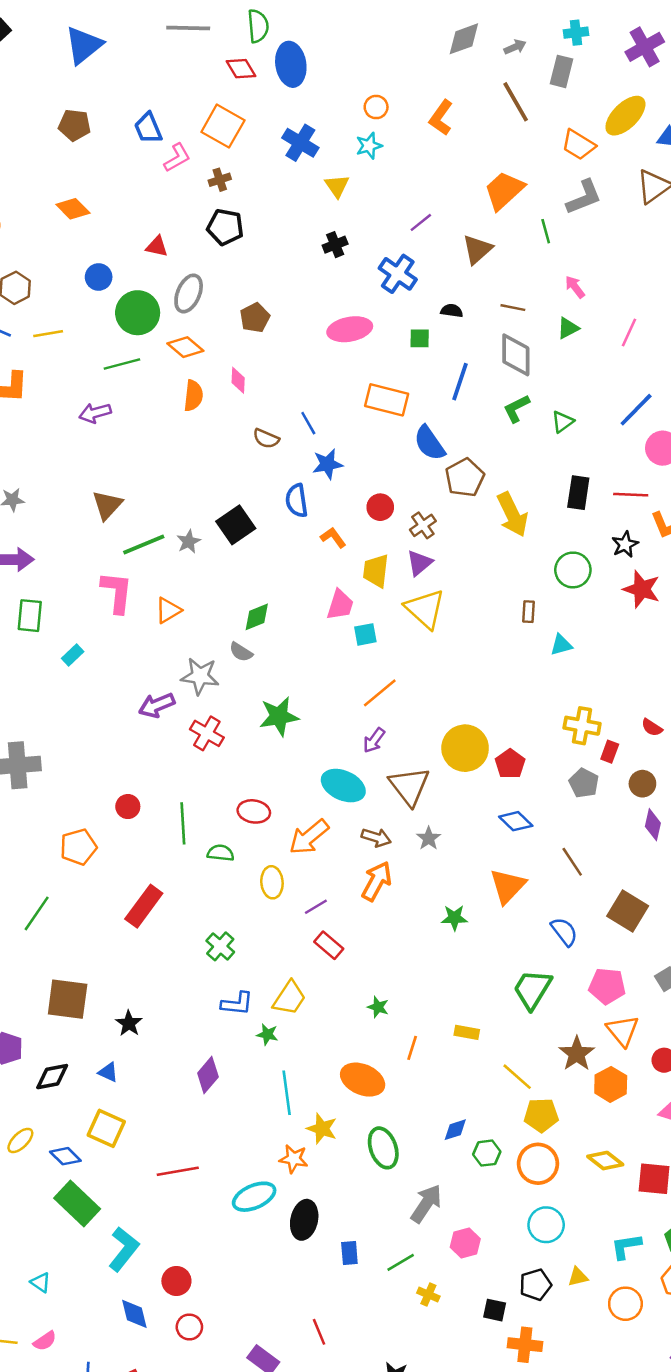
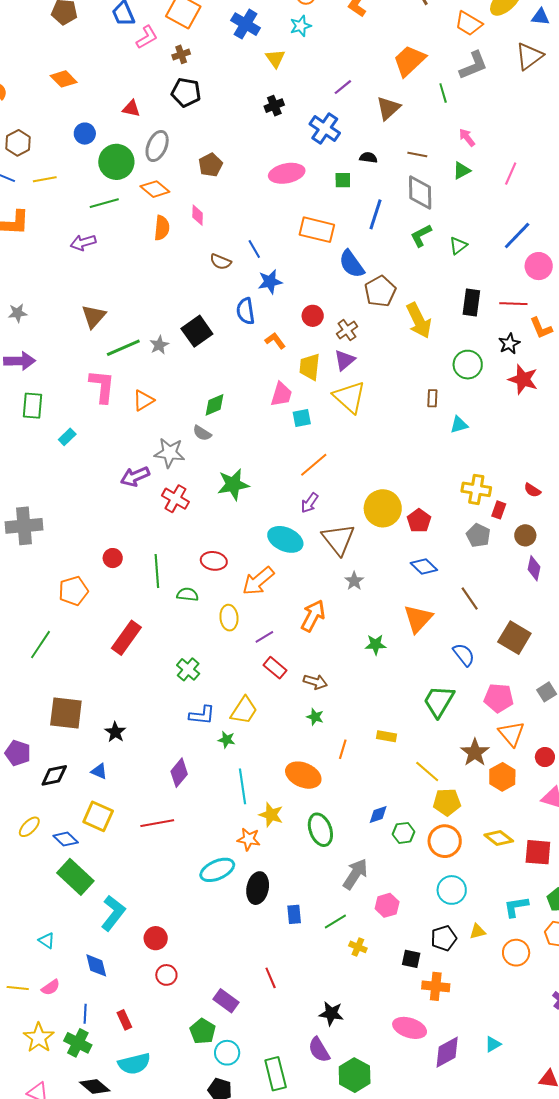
brown arrow: (376, 838) -> (315, 682), moved
red line: (178, 1171) -> (157, 823), moved
blue diamond: (134, 1314) -> (96, 965), moved

